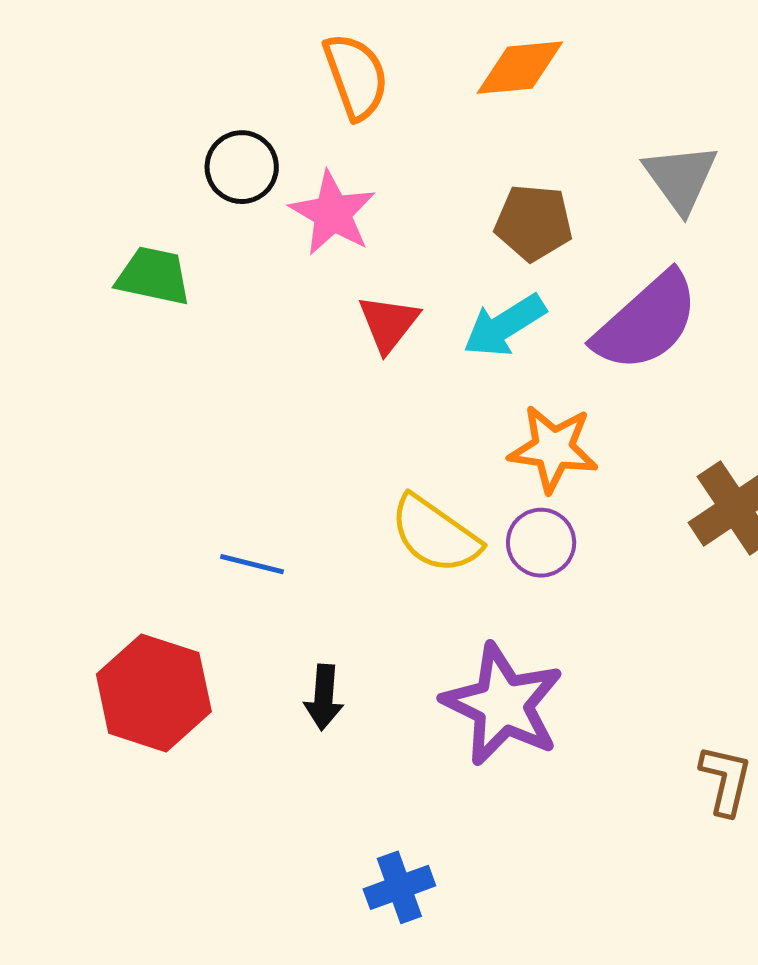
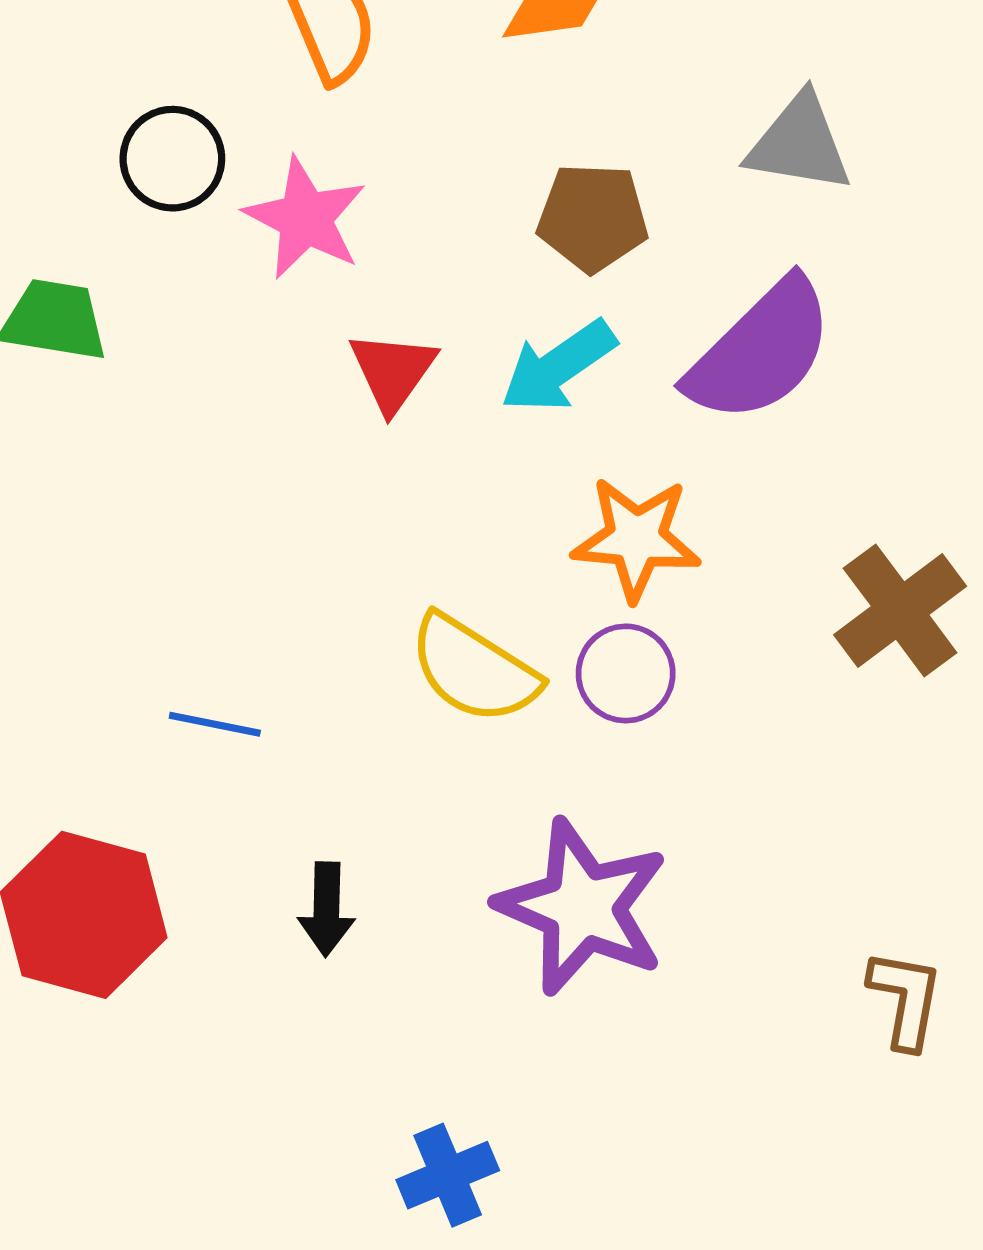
gray triangle: (681, 178) -> (799, 143), turned -42

